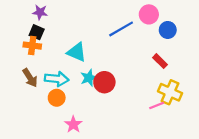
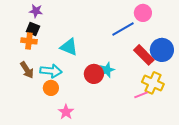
pink circle: (149, 14) -> (143, 13), moved
blue line: (121, 29) -> (123, 29), moved
blue circle: (168, 30) -> (162, 50), moved, size x1.5
red rectangle: (160, 61) -> (144, 55), size x1.5
cyan star: (89, 78) -> (107, 70), moved

